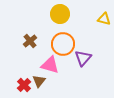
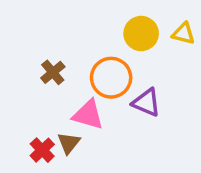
yellow circle: (60, 14) -> (141, 34), moved
purple triangle: (83, 58) -> (146, 102), turned -48

